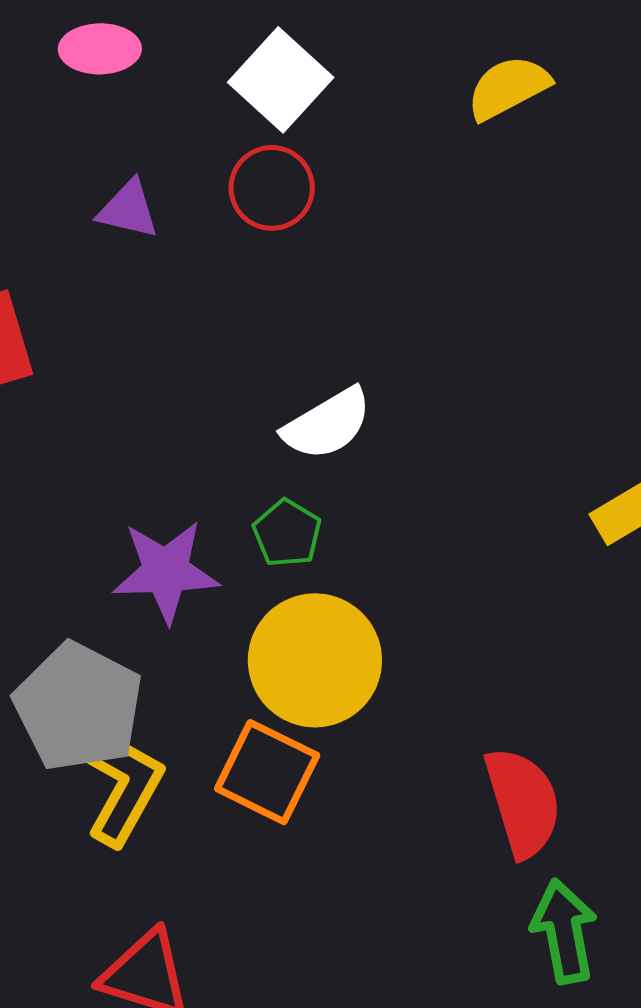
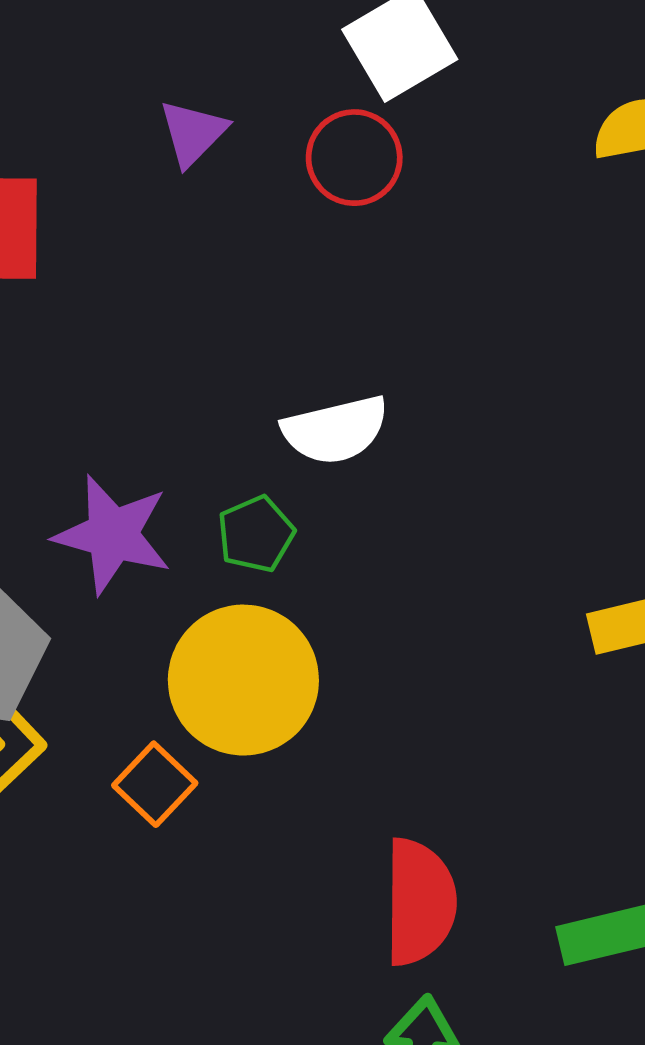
purple triangle: (128, 209) -> (193, 133), turned 44
orange square: (267, 772) -> (155, 784), size x0.7

